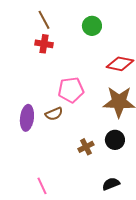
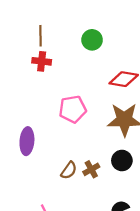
brown line: (44, 20) -> (40, 36), turned 30
brown semicircle: (54, 114) -> (69, 170), moved, turned -30

